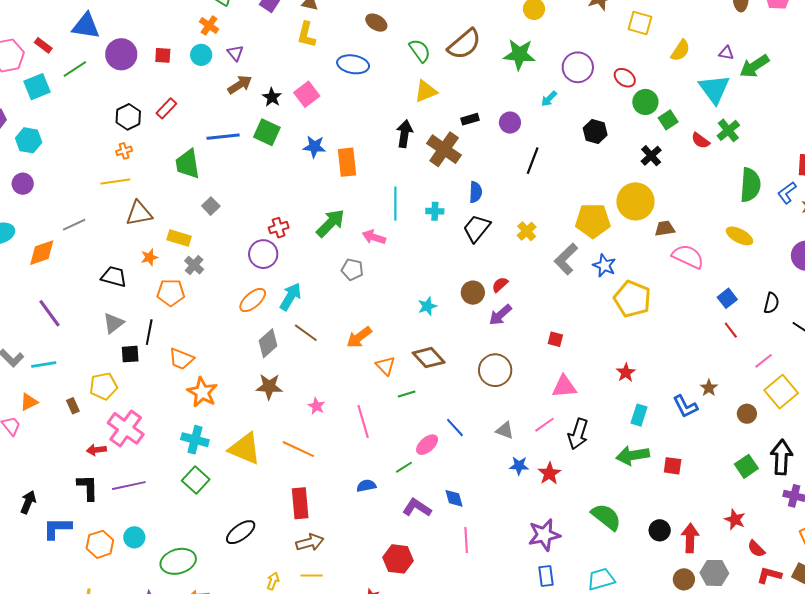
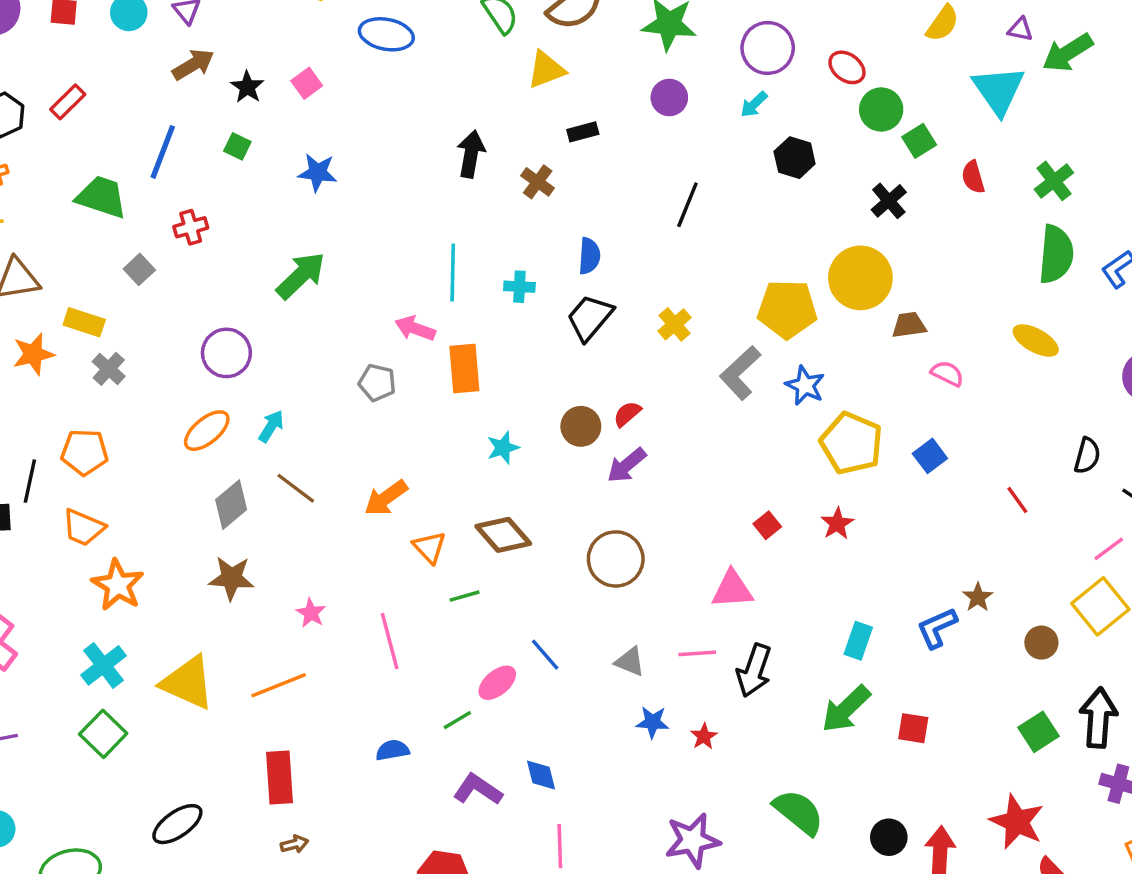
yellow triangle: (426, 91) -> (546, 70), moved
pink square: (307, 94) -> (307, 83), size x0.7
cyan arrow: (549, 99) -> (754, 104), moved
purple circle: (510, 123) -> (669, 98), moved
green cross: (728, 130) -> (1054, 181), moved
green square: (267, 132) -> (237, 146), size x0.6
blue line: (223, 137) -> (163, 152), turned -64
red semicircle: (700, 141) -> (973, 177), turned 36
brown cross: (444, 149) -> (538, 182), size x0.6
orange rectangle: (347, 162) -> (464, 369), moved
green trapezoid: (188, 164) -> (102, 197), turned 116
green arrow: (330, 223) -> (301, 276), moved
red cross: (279, 228) -> (191, 227), moved
orange star: (150, 257) -> (33, 354), size x1.4
pink semicircle: (688, 257) -> (947, 373), size x0.6
orange pentagon: (171, 293) -> (85, 452), moved
cyan arrow: (291, 297) -> (271, 426), size x0.7
blue square: (727, 298) -> (930, 456), moved
red square: (555, 339) -> (767, 525), moved, turned 35
pink line: (764, 361) -> (1109, 549), moved
red star: (626, 373) -> (837, 524), moved
blue L-shape: (685, 406) -> (937, 628), turned 92
pink line: (544, 425) -> (697, 653), turned 30
cyan cross: (195, 440) -> (103, 665), turned 36
orange line: (298, 449) -> (279, 685), turned -48
green arrow: (633, 455) -> (846, 709), turned -36
red star: (549, 473) -> (704, 736), size x0.7
red star: (735, 519) -> (1017, 822), size x1.5
brown arrow: (310, 542) -> (294, 844), size x0.6

